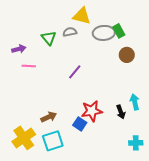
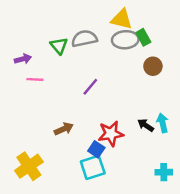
yellow triangle: (82, 16) -> (122, 19), moved
gray semicircle: (70, 32) -> (84, 39), size x1.5
black arrow: (121, 112) -> (146, 125), moved, turned 144
brown arrow: (49, 117) -> (64, 129), moved
cyan square: (53, 141) -> (93, 167), moved

